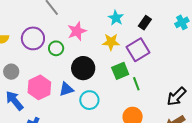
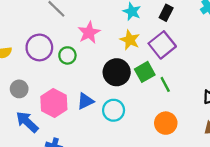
yellow star: (111, 42) -> (130, 40), turned 30
black circle: (83, 68) -> (117, 72), moved

